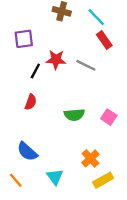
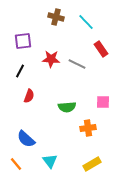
red rectangle: (104, 40) -> (101, 49), moved
black line: (35, 71) -> (20, 71), moved
pink square: (109, 117) -> (103, 102), moved, turned -32
orange cross: (90, 158) -> (88, 128), moved, turned 35

